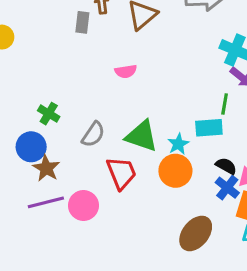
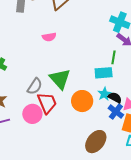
gray semicircle: (93, 134) -> (35, 86), moved
green triangle: (142, 136) -> (60, 79), turned 30
cyan star: (178, 144) -> (104, 94), moved
pink circle: (83, 206) -> (32, 114), moved

